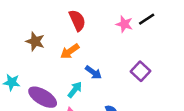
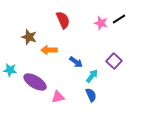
orange arrow: (70, 51) -> (49, 50), moved, turned 35
cyan arrow: (75, 90) -> (92, 76), moved

